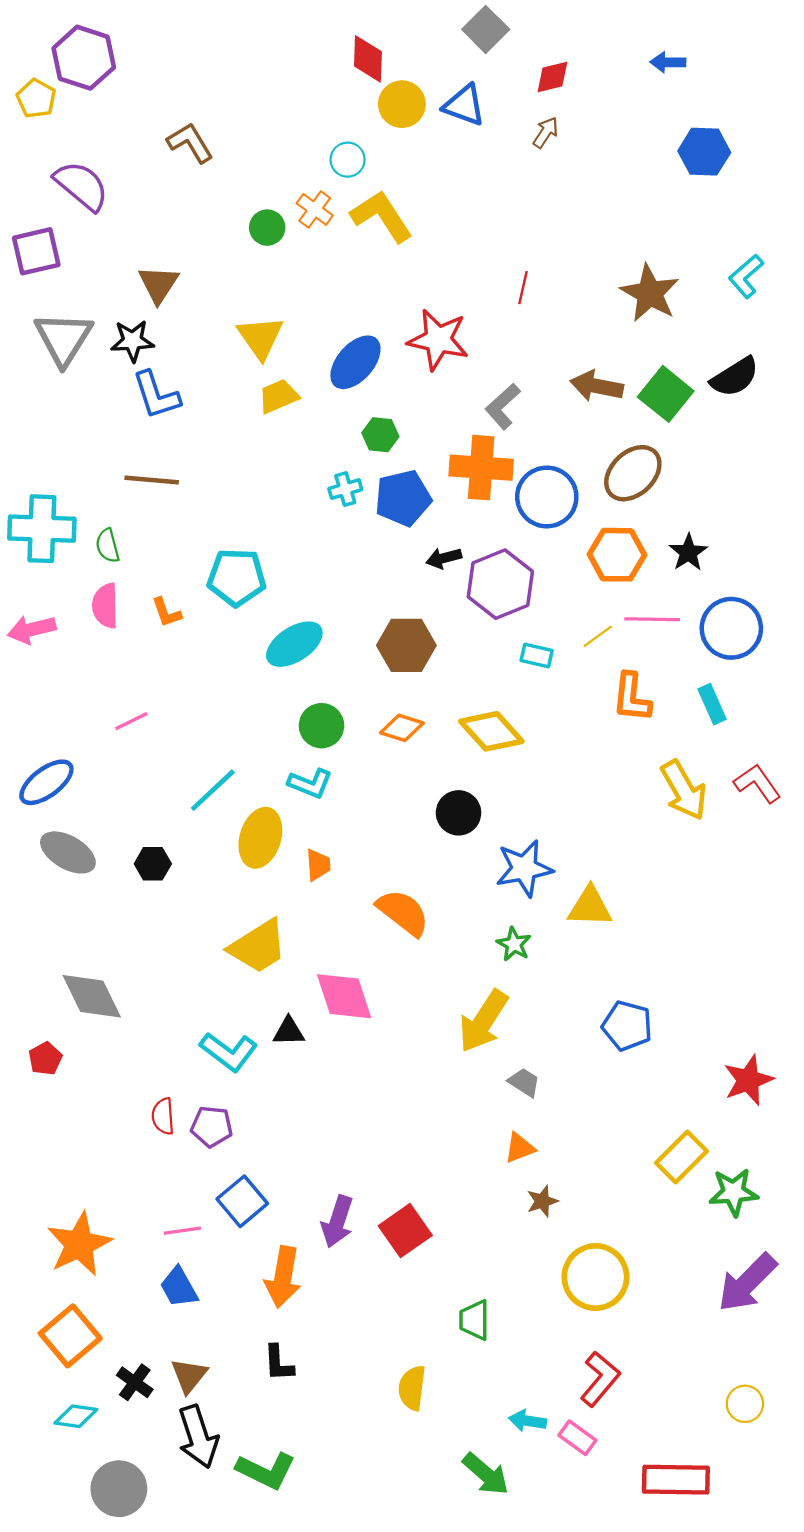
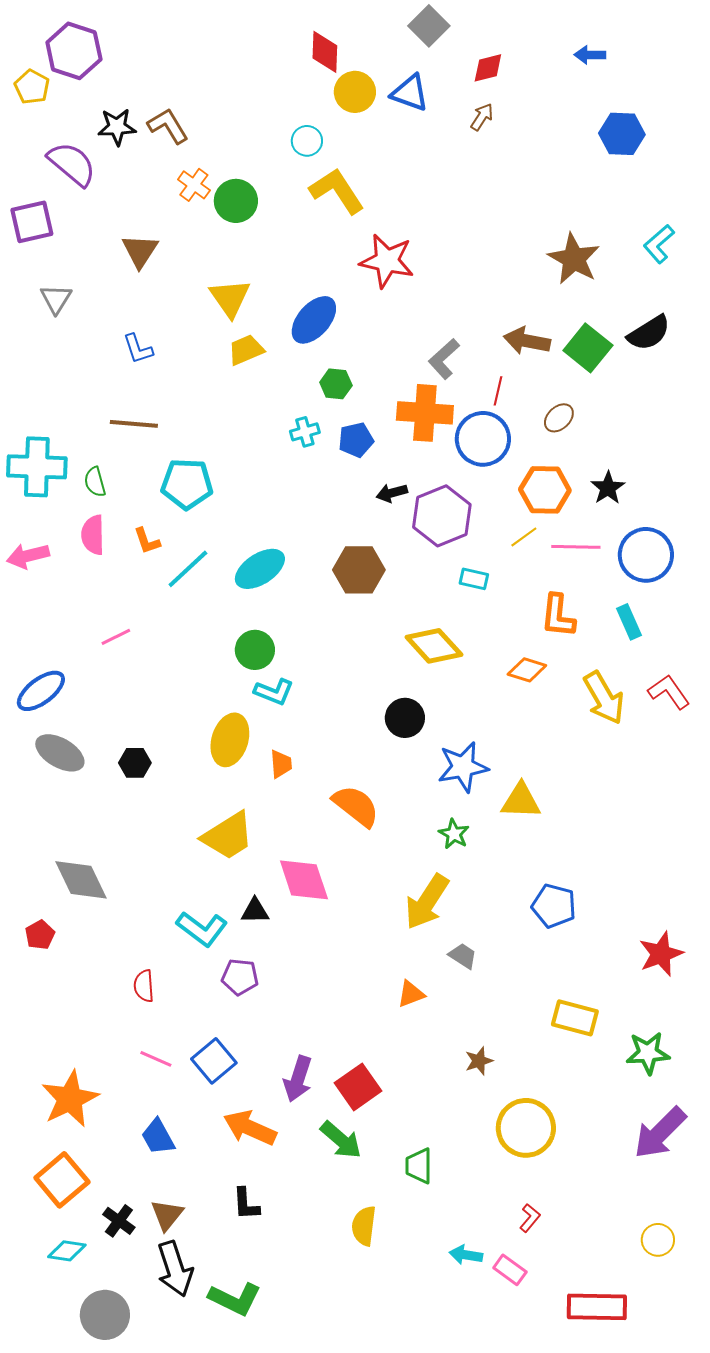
orange cross: (315, 209) -> (194, 185), moved
green circle: (267, 228) -> (236, 201), size x1.4
red line: (523, 288) -> (498, 391), moved
gray triangle: (63, 338) -> (56, 299), size x0.6
red star: (438, 340) -> (387, 261), moved
black star: (132, 341) -> (117, 127), moved
blue L-shape: (156, 395) -> (138, 349), size x0.7
brown ellipse: (633, 473) -> (559, 418), size x0.6
blue pentagon: (403, 498) -> (356, 440), size x0.7
cyan pentagon: (237, 577) -> (187, 484), moved
yellow line: (598, 636) -> (524, 537), moved
green circle: (322, 726) -> (255, 650), moved
orange diamond: (402, 728) -> (527, 670), moved
cyan line: (213, 790) -> (188, 569), moved
purple pentagon: (212, 1126) -> (240, 977), moved
orange triangle: (520, 1148) -> (411, 994), moved
yellow rectangle: (682, 1157) -> (575, 1018), moved, turned 60
pink line: (182, 1231) -> (156, 1059), moved, turned 32
orange arrow: (283, 1277) -> (250, 1128), turned 104
red L-shape: (600, 1379) -> (530, 1218), size x0.6
green arrow: (486, 1474) -> (341, 1140), moved

